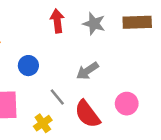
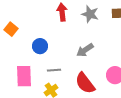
gray line: (57, 97) -> (54, 70), moved, turned -56

